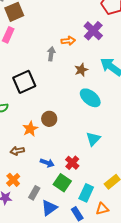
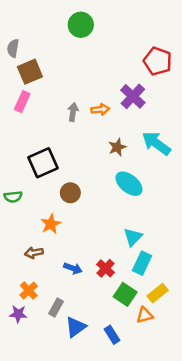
gray arrow: (51, 54) -> (73, 112), moved
brown circle: (49, 119) -> (70, 193), moved
green square: (62, 183) -> (125, 294), moved
cyan rectangle: (86, 193) -> (142, 263), moved
orange triangle: (102, 209) -> (145, 315), moved

